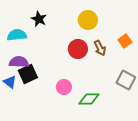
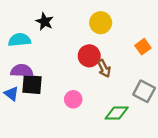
brown arrow: (100, 48) -> (104, 68), moved
black square: (28, 74) -> (32, 84), turned 30
green diamond: (89, 99) -> (117, 113), moved

